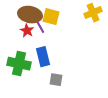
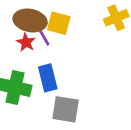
gray square: (56, 80) -> (66, 109), size x1.5

